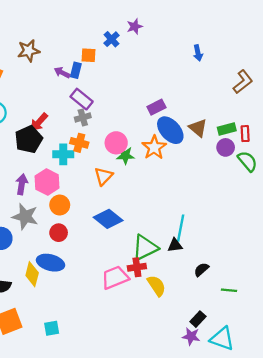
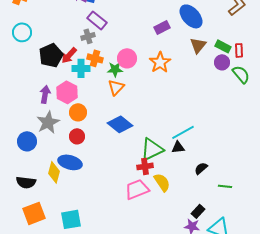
gray cross: (83, 117) -> (88, 36), moved
red arrow: (39, 122) -> (69, 55), moved
brown triangle: (198, 128) -> (198, 45), turned 30
green rectangle: (227, 129) -> (223, 46), turned 42
blue ellipse: (170, 130) -> (191, 16), moved
green star: (125, 155) -> (115, 69), moved
gray star: (25, 217) -> (48, 122), turned 30
cyan line: (181, 228) -> (183, 132), turned 50
pink trapezoid: (115, 278) -> (137, 189), moved
cyan square: (52, 328) -> (71, 219), size x1.5

